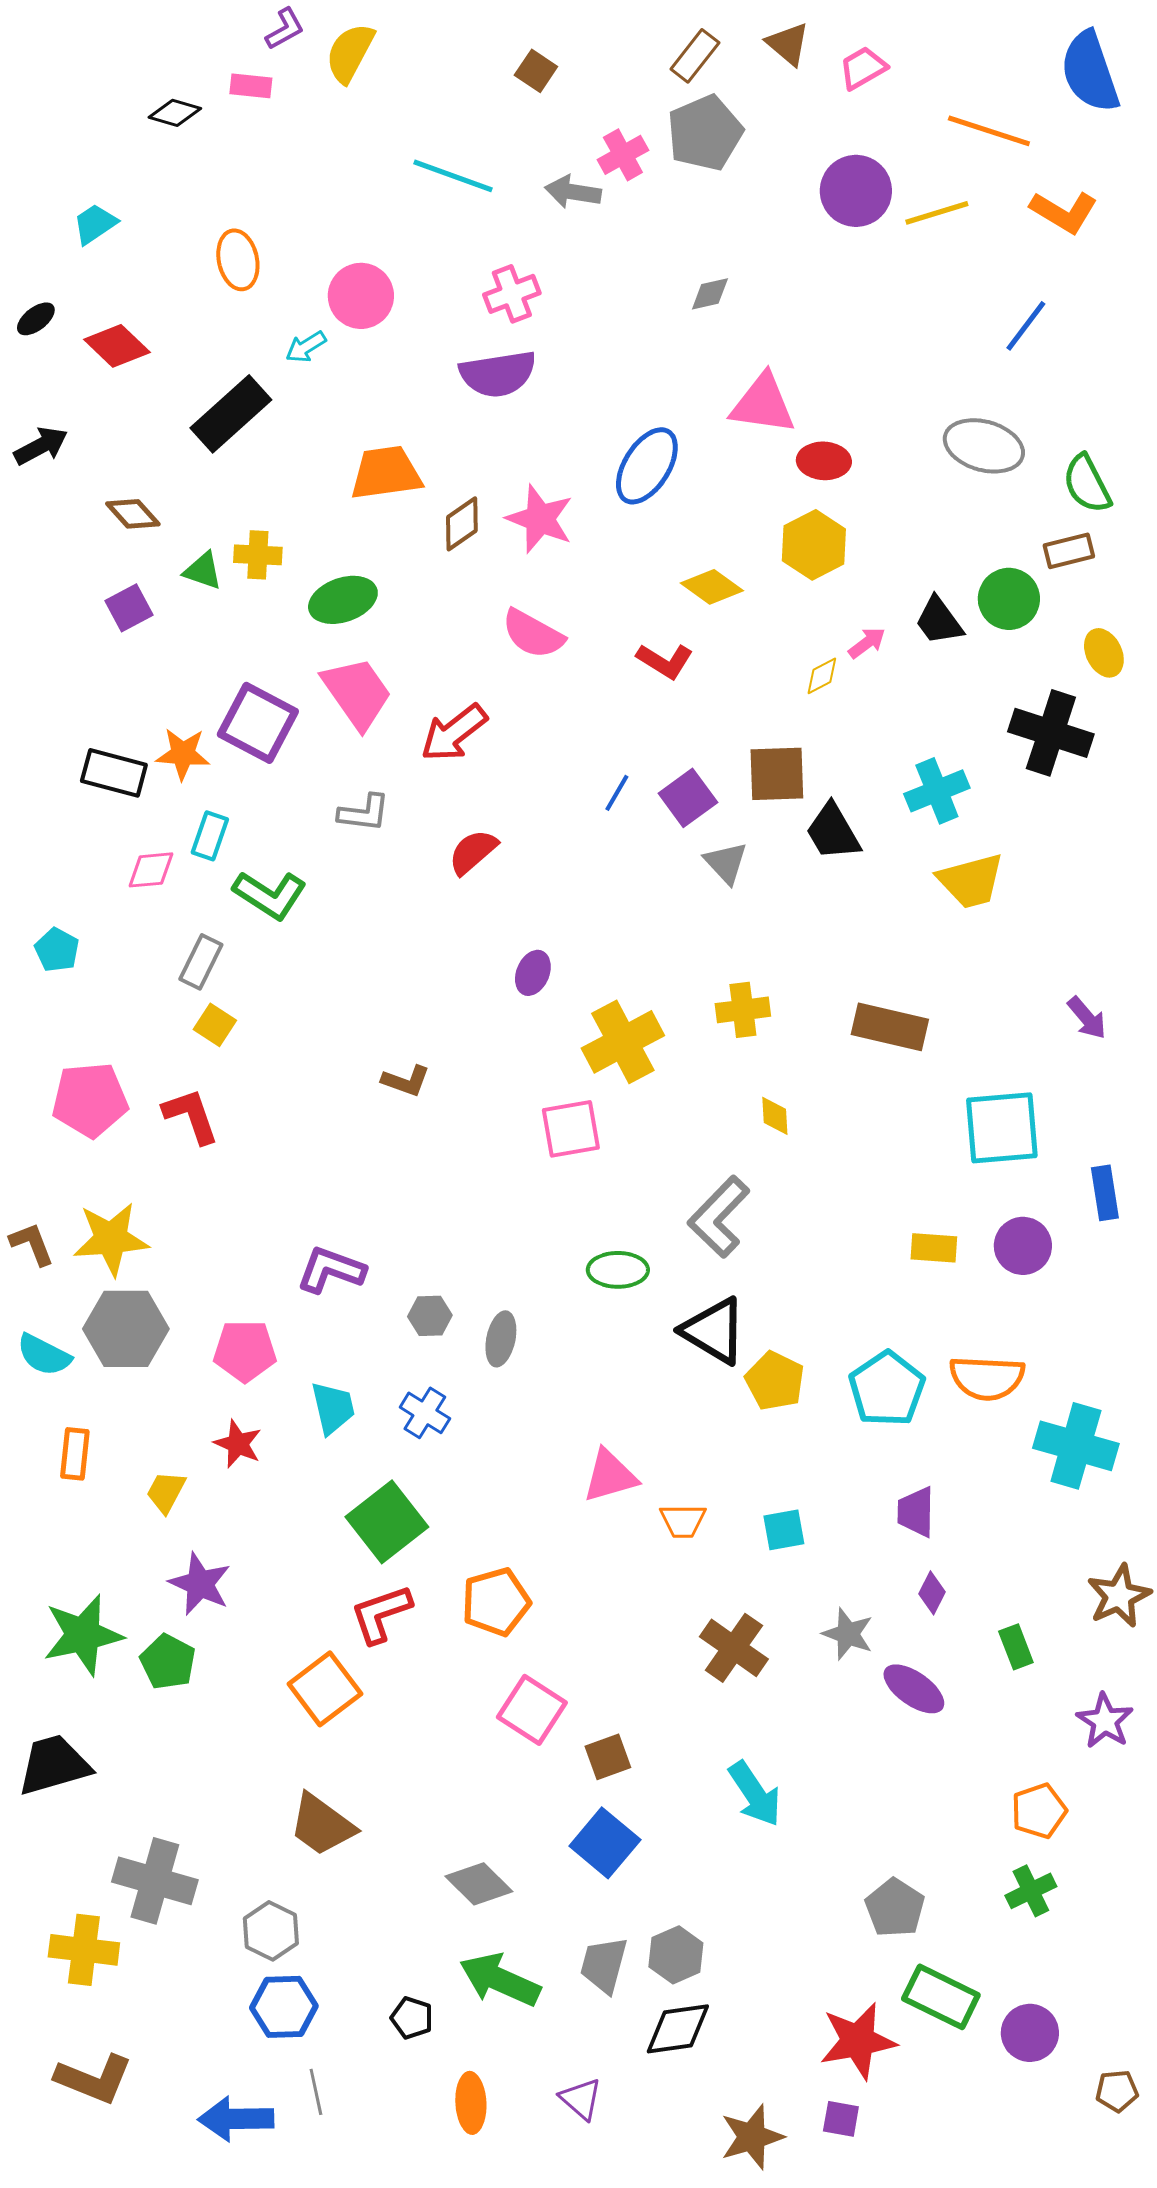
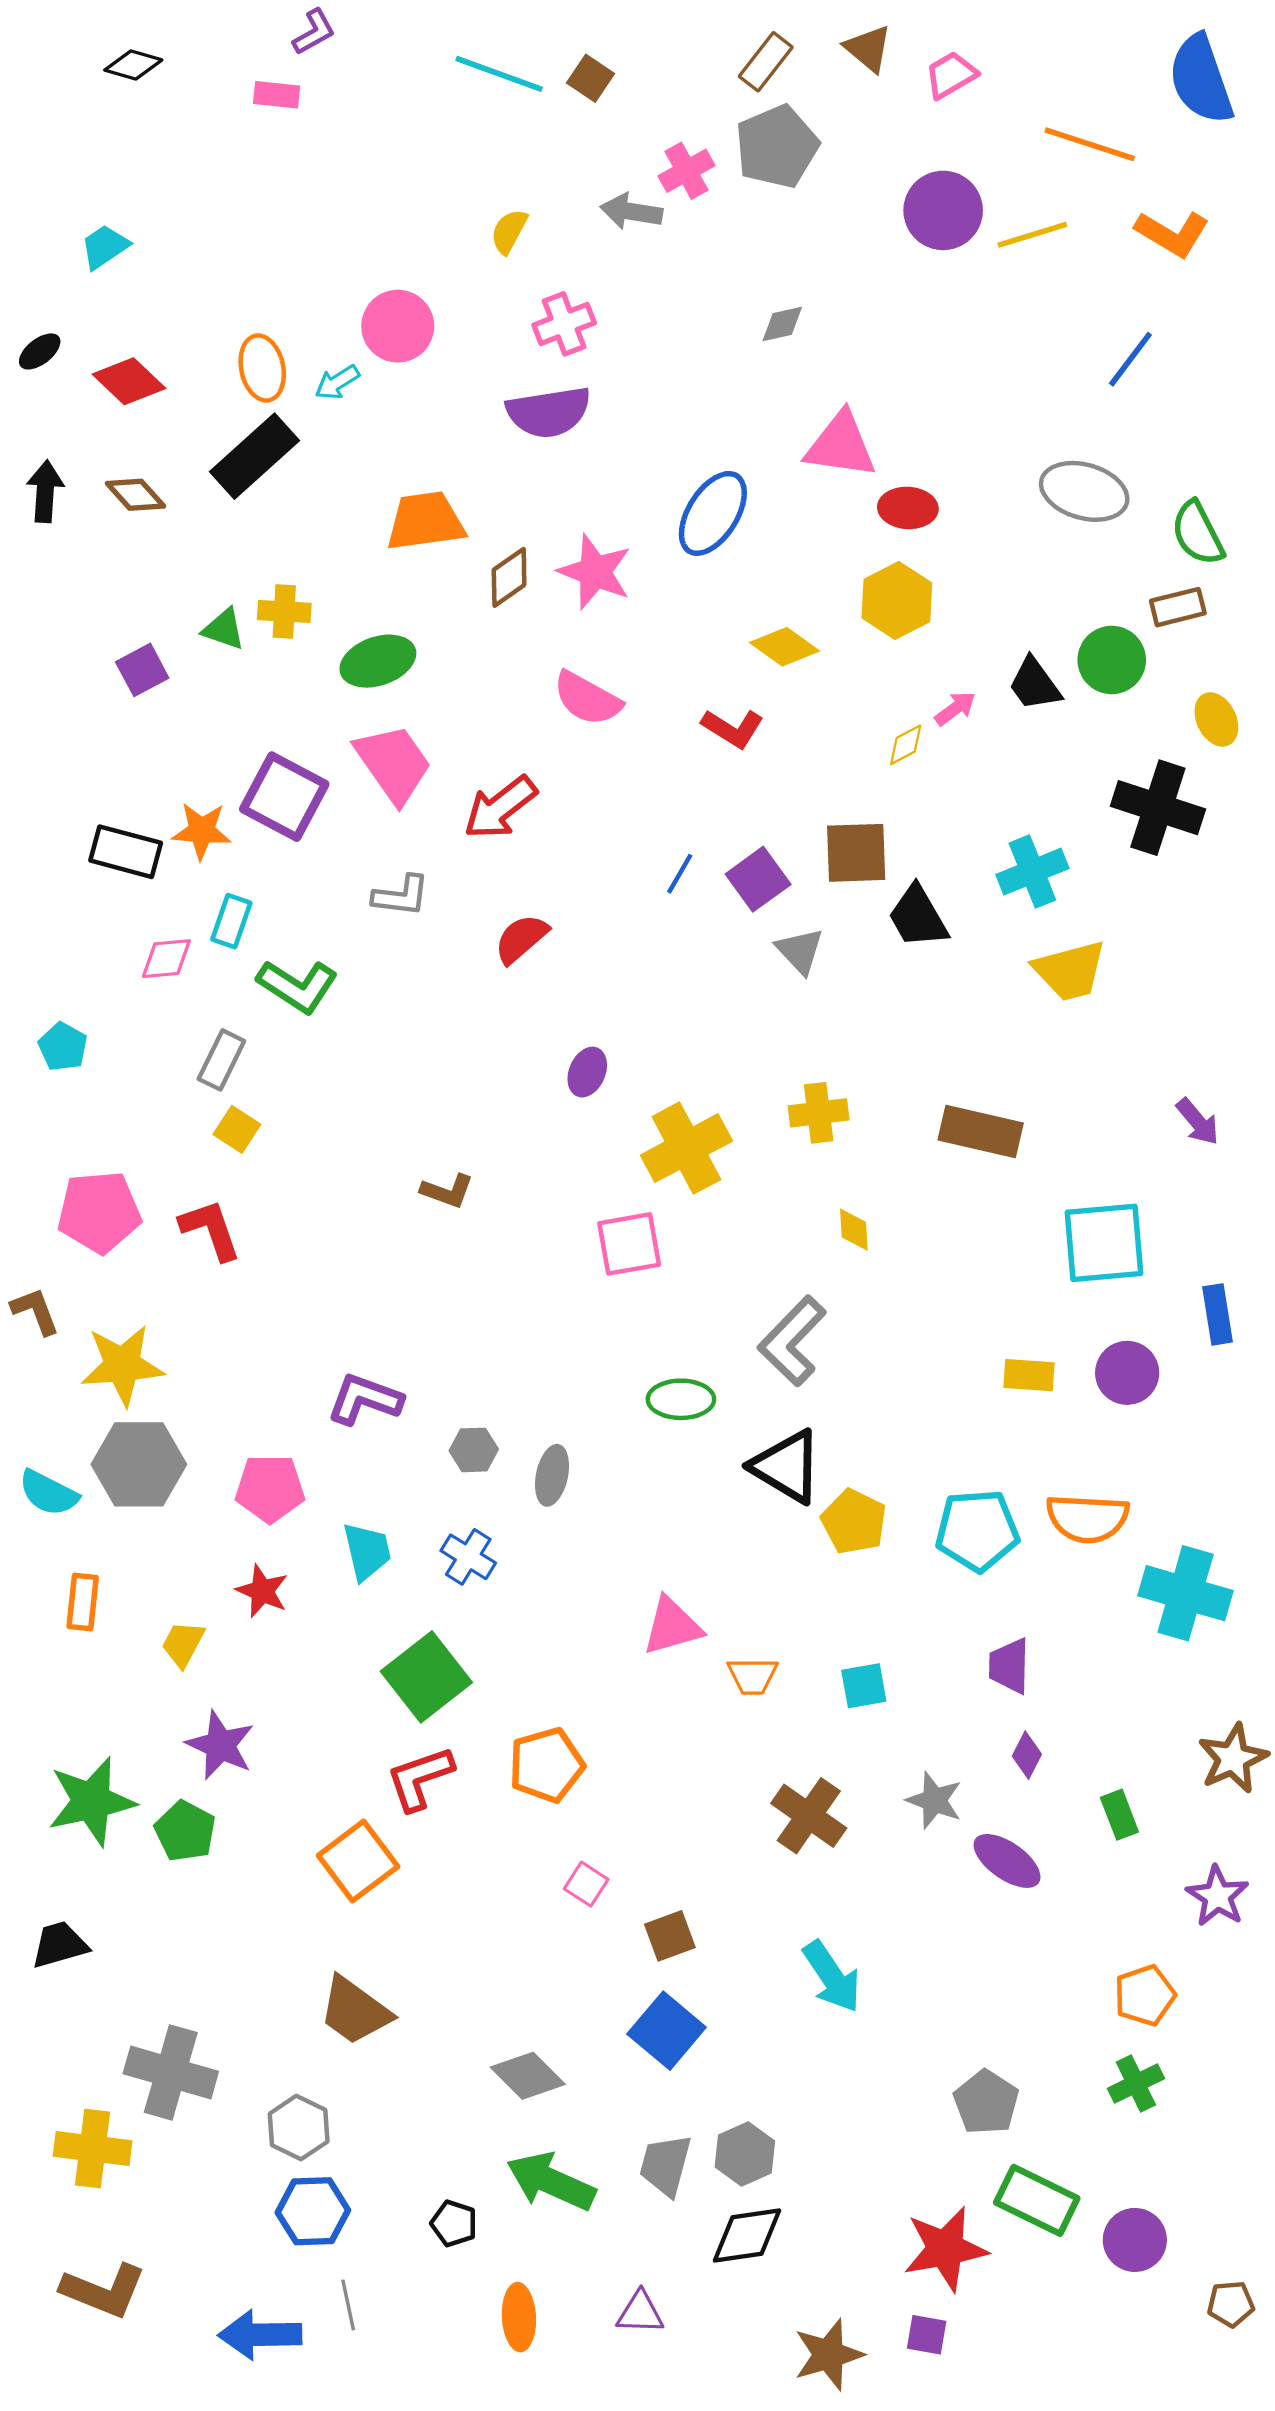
yellow semicircle: (350, 53) -> (509, 231), moved, size x0.7
black diamond: (175, 113) -> (133, 65), moved
cyan line: (453, 176) -> (499, 74), moved
orange ellipse: (238, 260) -> (262, 368), moved
black arrow: (41, 446) -> (45, 491), turned -58
brown diamond: (133, 514) -> (136, 495), moved
brown L-shape: (32, 1244) -> (35, 1311), moved
cyan pentagon: (887, 1389) -> (977, 1530), turned 30
pink square: (532, 1710) -> (586, 1884), size x0.6
black trapezoid: (54, 1765) -> (59, 1945), size x0.7
purple triangle: (581, 2099) -> (640, 2313), turned -39

